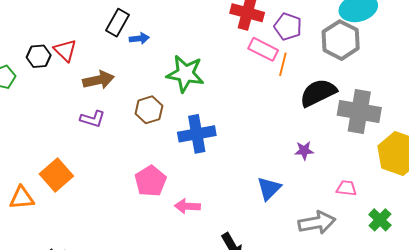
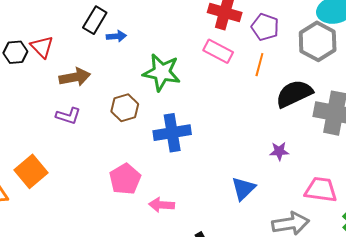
pink rectangle: (263, 49) -> (218, 51), moved
pink trapezoid: (346, 188) -> (321, 190), size x1.6

